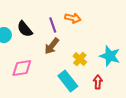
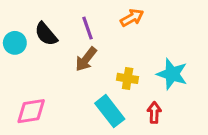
orange arrow: (73, 18) -> (132, 18), moved, turned -42
yellow cross: (80, 59) -> (128, 78), turned -32
pink diamond: (22, 68) -> (31, 111), moved

